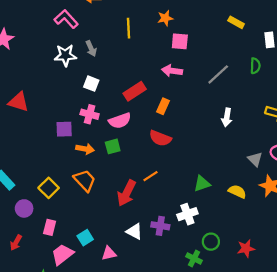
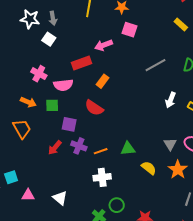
pink arrow: (172, 71) -> (104, 45), moved, turned -42
white square: (91, 84) -> (49, 39), moved
white arrow: (227, 117) -> (171, 100), moved
purple square: (64, 129) -> (69, 124), moved
orange line: (150, 176) -> (101, 151), moved
green triangle: (202, 184) -> (128, 149), moved
red arrow: (127, 193) -> (55, 148), size x0.7
purple cross: (160, 226) -> (79, 146), moved
white triangle: (134, 231) -> (60, 198), moved

